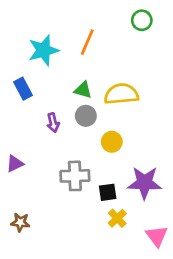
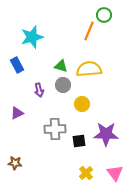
orange line: (87, 42) -> (89, 31), moved
purple triangle: (15, 164) -> (17, 113), moved
yellow cross: (117, 218) -> (86, 173), moved

